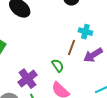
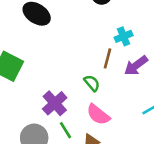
cyan cross: (85, 32) -> (124, 36), turned -32

